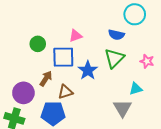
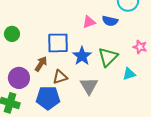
pink triangle: (76, 36) -> (89, 22), moved
green circle: (38, 44) -> (12, 34), moved
green triangle: (114, 58) -> (108, 57), moved
gray triangle: (122, 108) -> (89, 86), moved

